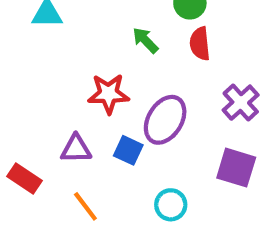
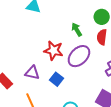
purple ellipse: (165, 120) -> (79, 56), moved

